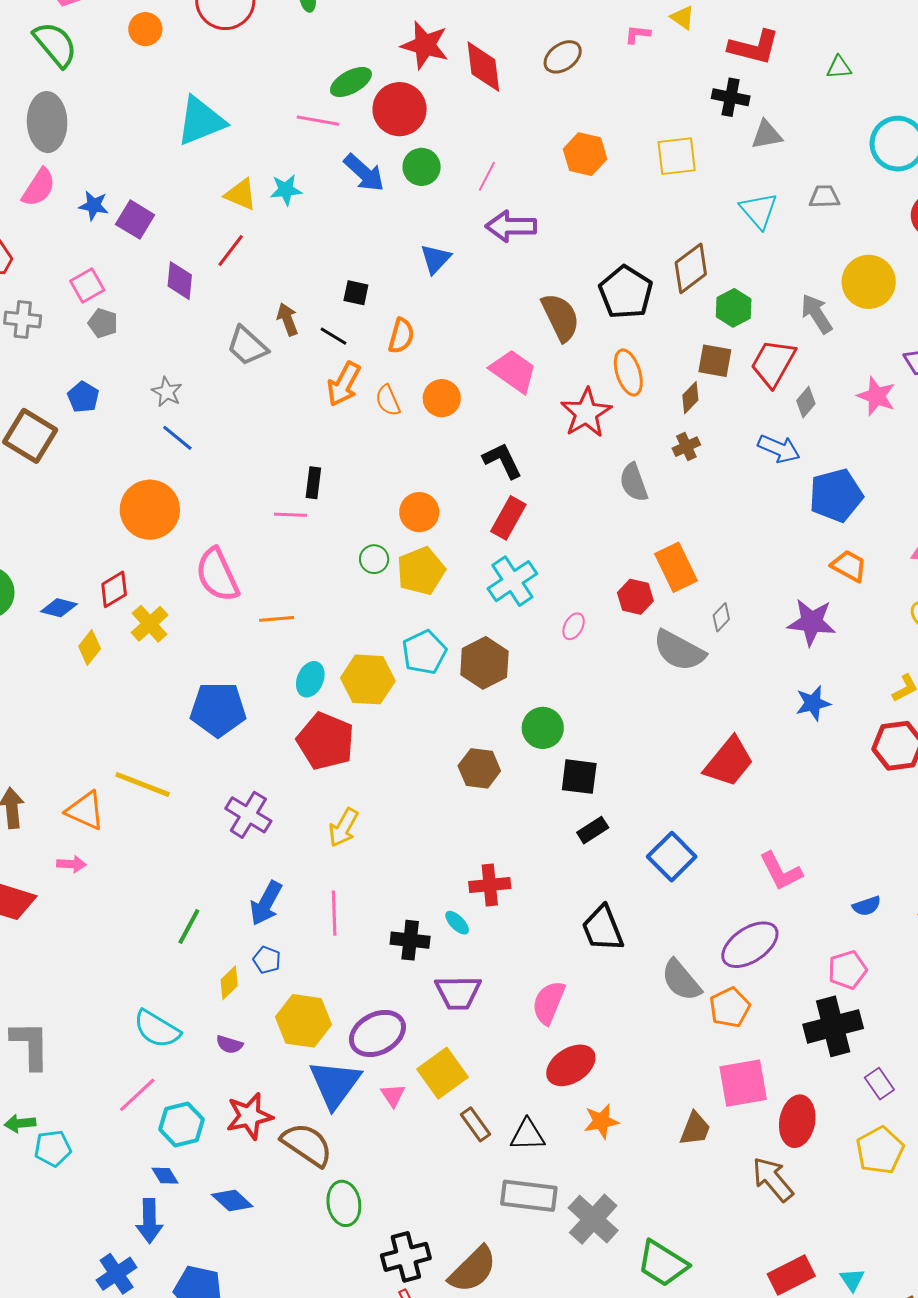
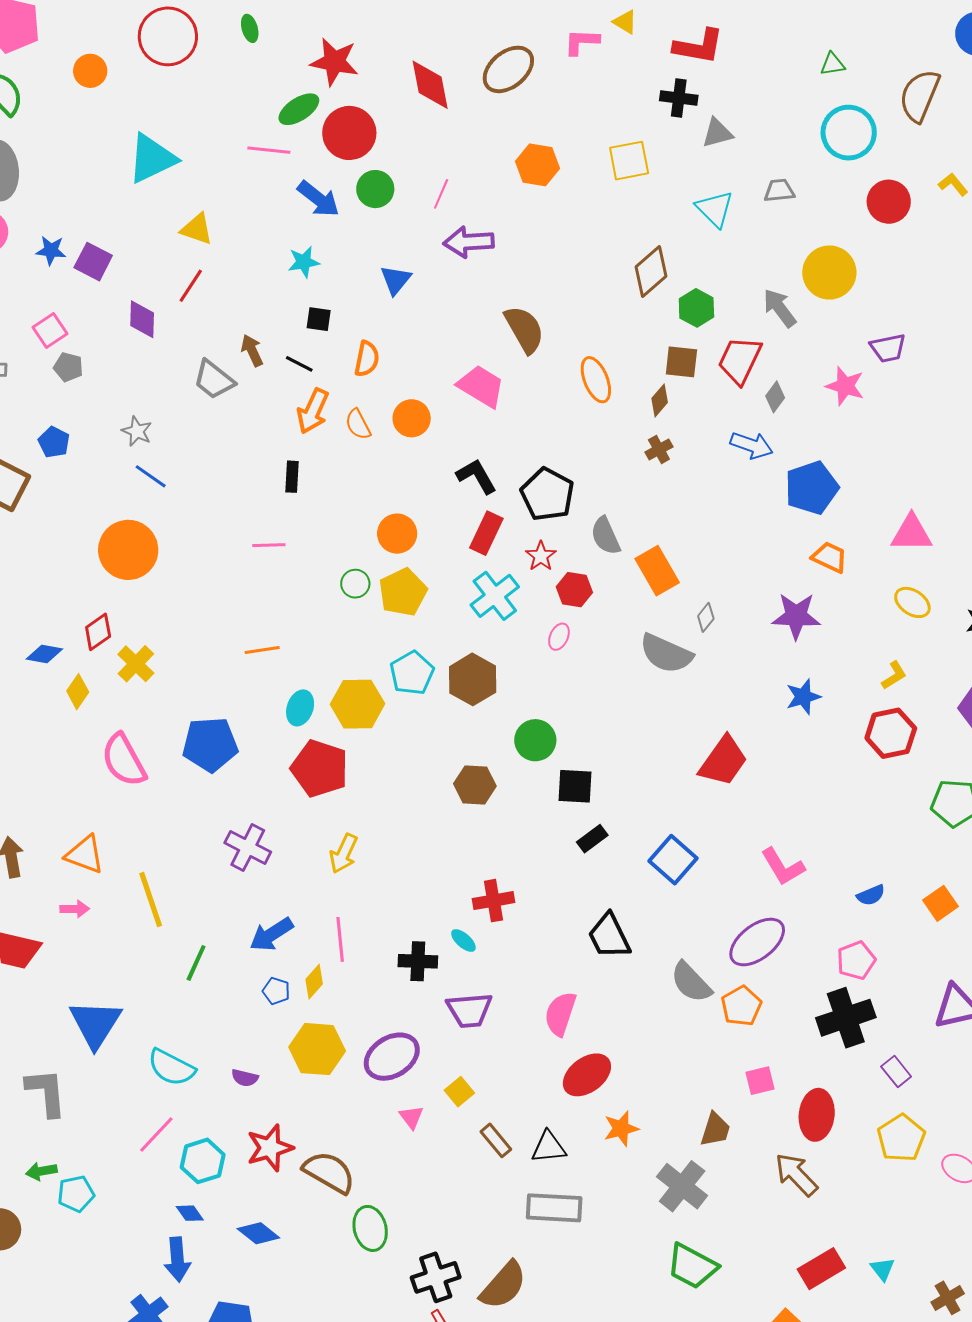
pink L-shape: (638, 34) -> (582, 42), size x1.4
red star: (425, 45) -> (334, 62), moved
brown ellipse: (563, 57) -> (508, 69), size x1.4
green triangle: (839, 67) -> (833, 64), moved
cyan star: (286, 190) -> (304, 262), moved
black pentagon: (626, 292) -> (547, 494), moved
red star: (586, 413) -> (541, 556), moved, size x0.6
gray semicircle: (634, 482) -> (605, 536), moved
black rectangle: (313, 483) -> (292, 477), moved
pink semicircle: (217, 575) -> (124, 760), moved
red hexagon: (635, 597) -> (574, 590), moved
yellow line: (143, 784) -> (151, 899), moved, turned 54
blue arrow: (266, 903) -> (271, 934), turned 33
yellow diamond: (229, 983) -> (314, 982), moved
yellow square: (442, 1073) -> (459, 1092), size x0.6
pink square: (743, 1083) -> (760, 1081), size x0.6
blue triangle: (335, 1084) -> (95, 1024), moved
gray cross: (593, 1219) -> (682, 1186), moved

